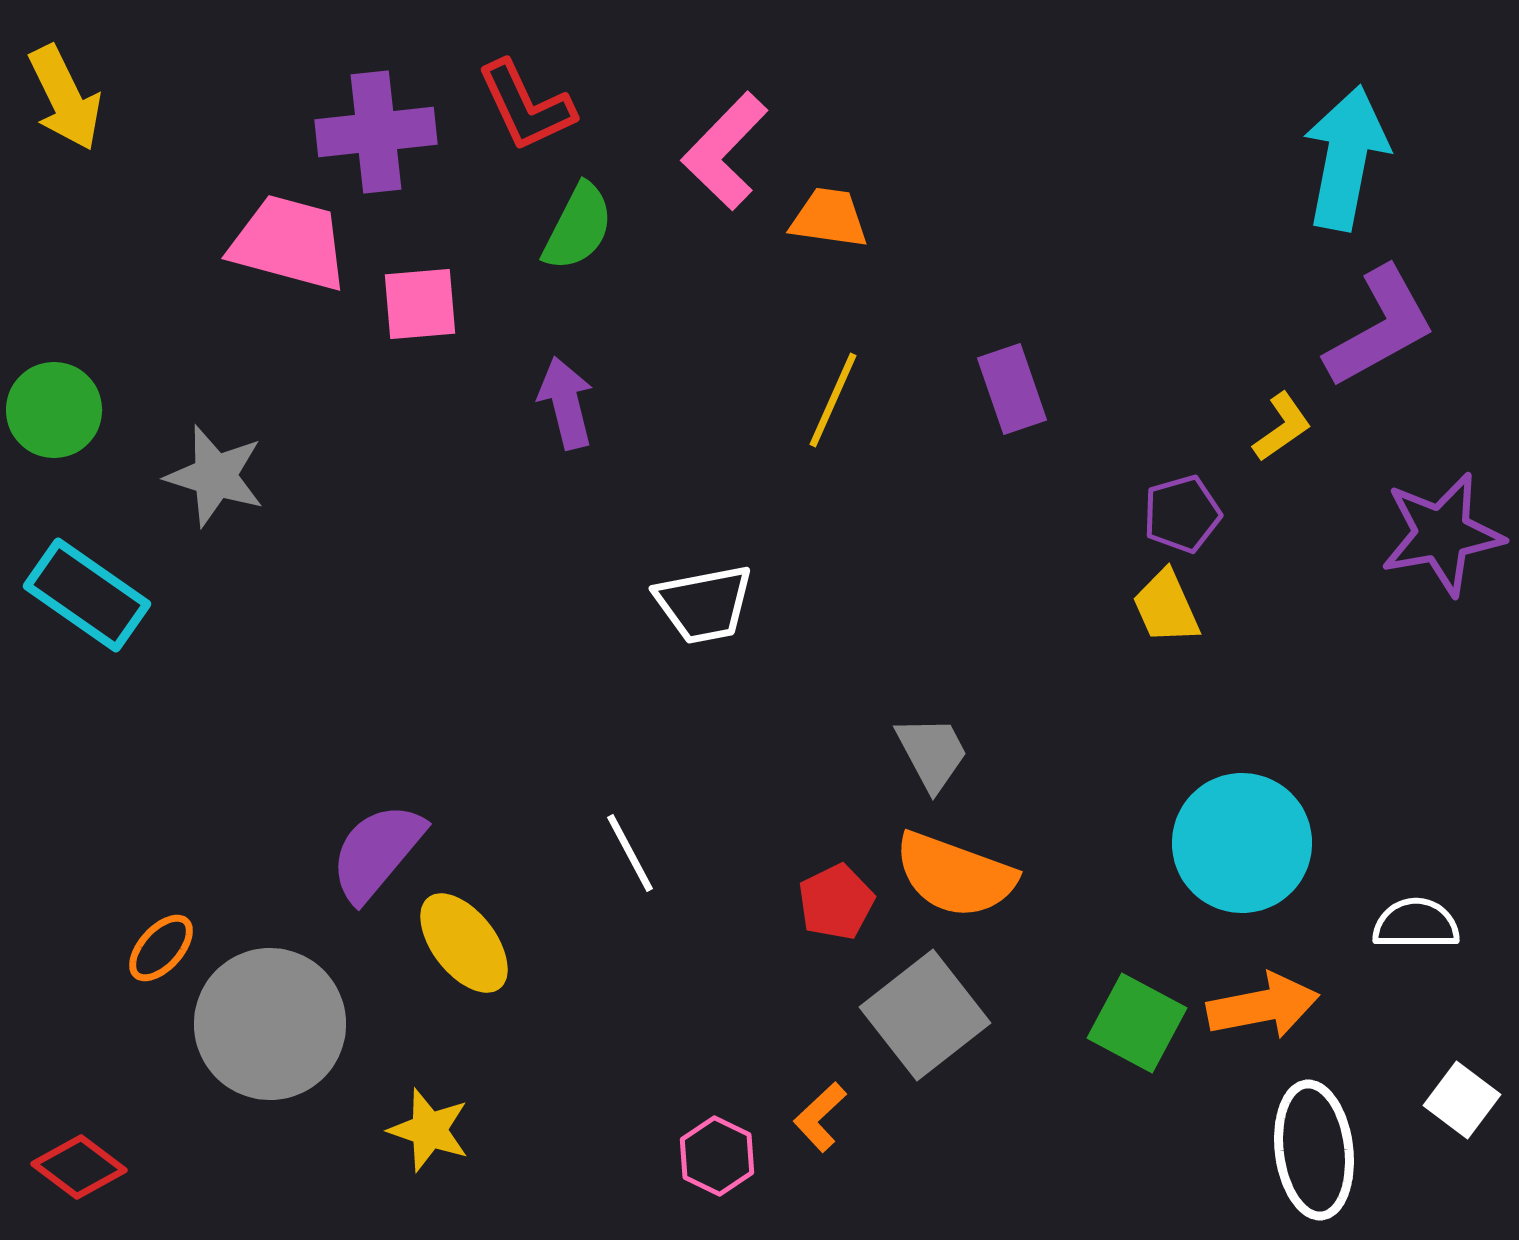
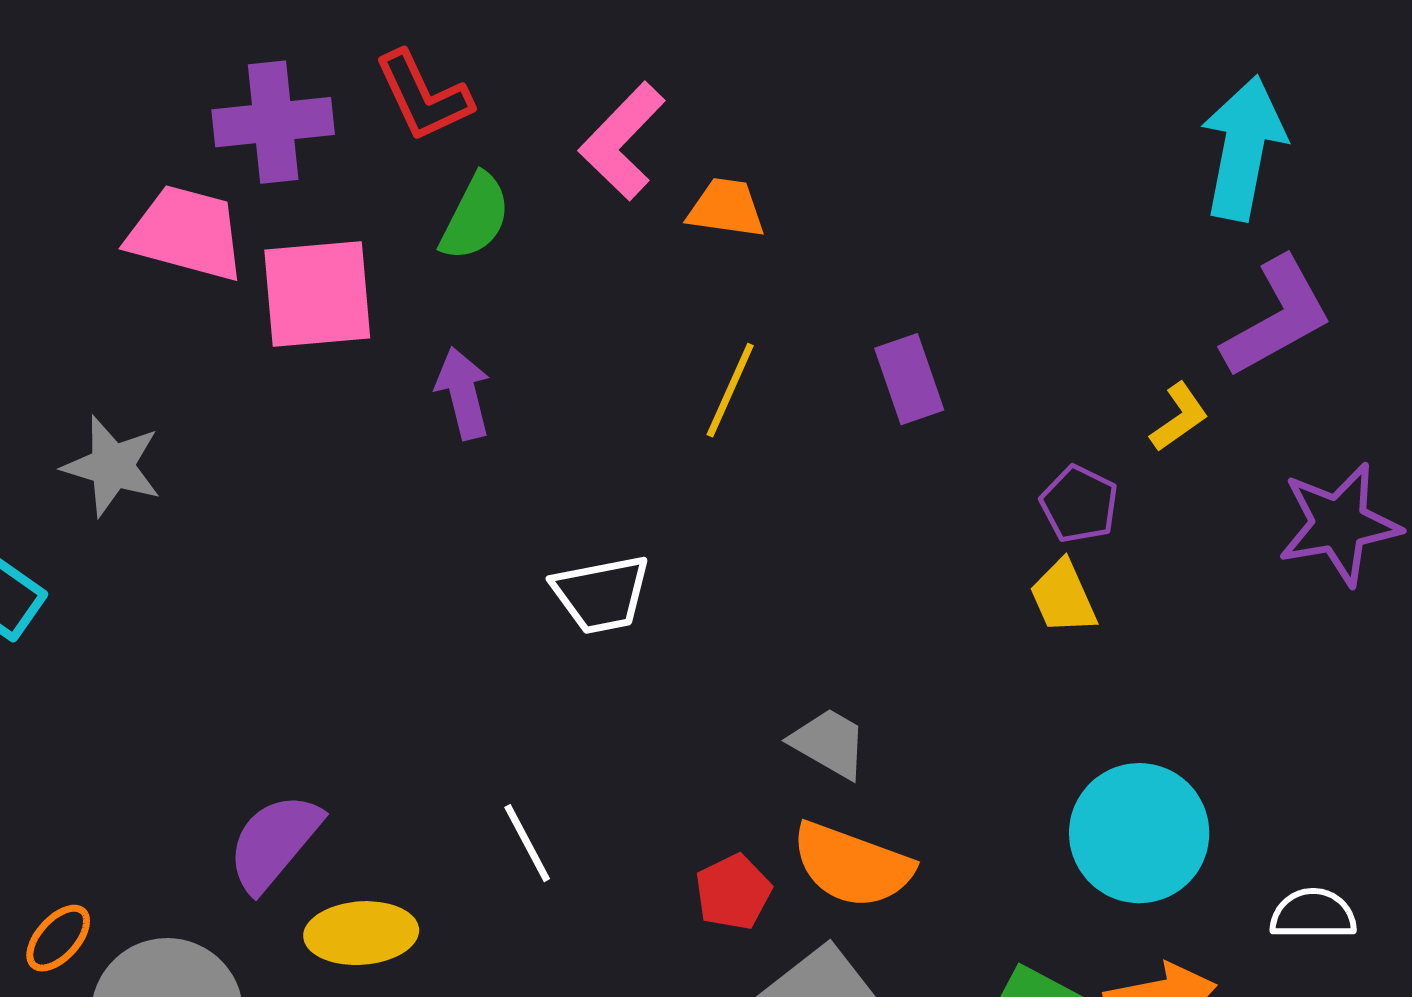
pink square: (420, 304) -> (317, 294), size x1.5
purple pentagon: (1182, 514) -> (1079, 504), turned -30
gray trapezoid: (932, 753) -> (829, 743), turned -32
yellow ellipse: (464, 943) -> (361, 933), turned -56

